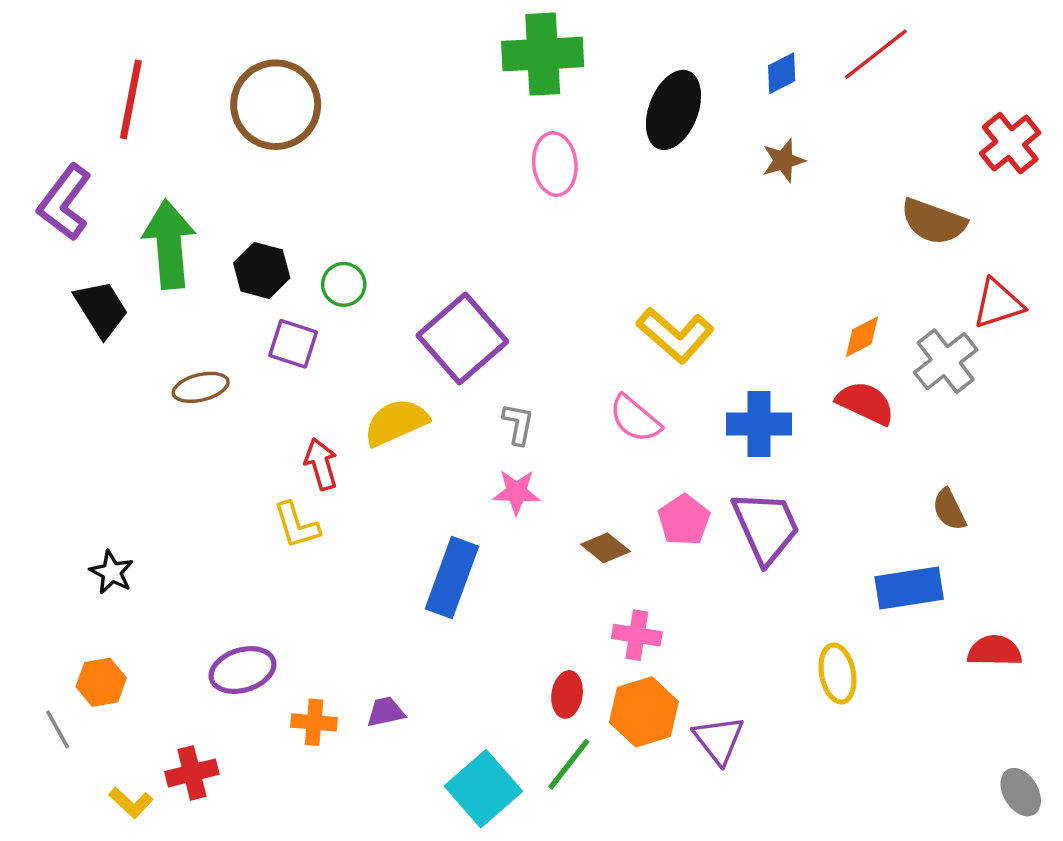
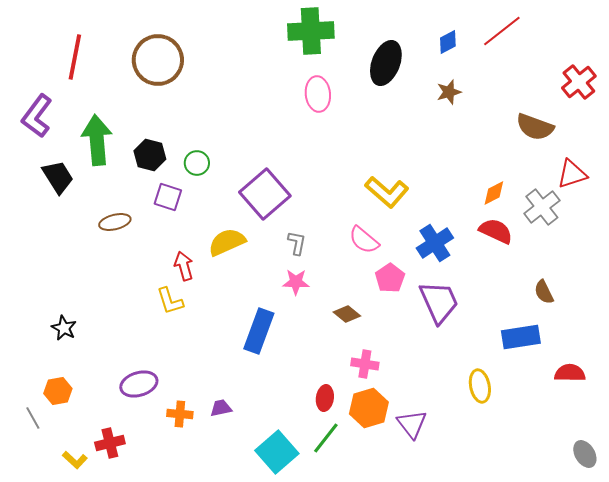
blue cross: (759, 424) -> (435, 243), turned -33
pink pentagon: (684, 520) -> (390, 278), moved

